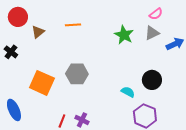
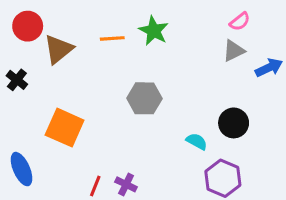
brown triangle: (38, 32) -> (58, 49), size x1.5
green star: (124, 35) -> (154, 31), moved
gray hexagon: (77, 74) -> (144, 98), moved

